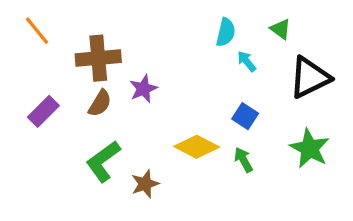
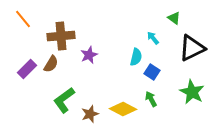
cyan semicircle: (226, 32) -> (136, 57), moved
brown semicircle: (100, 103) -> (51, 64), moved
yellow diamond: (197, 147) -> (123, 109), moved

